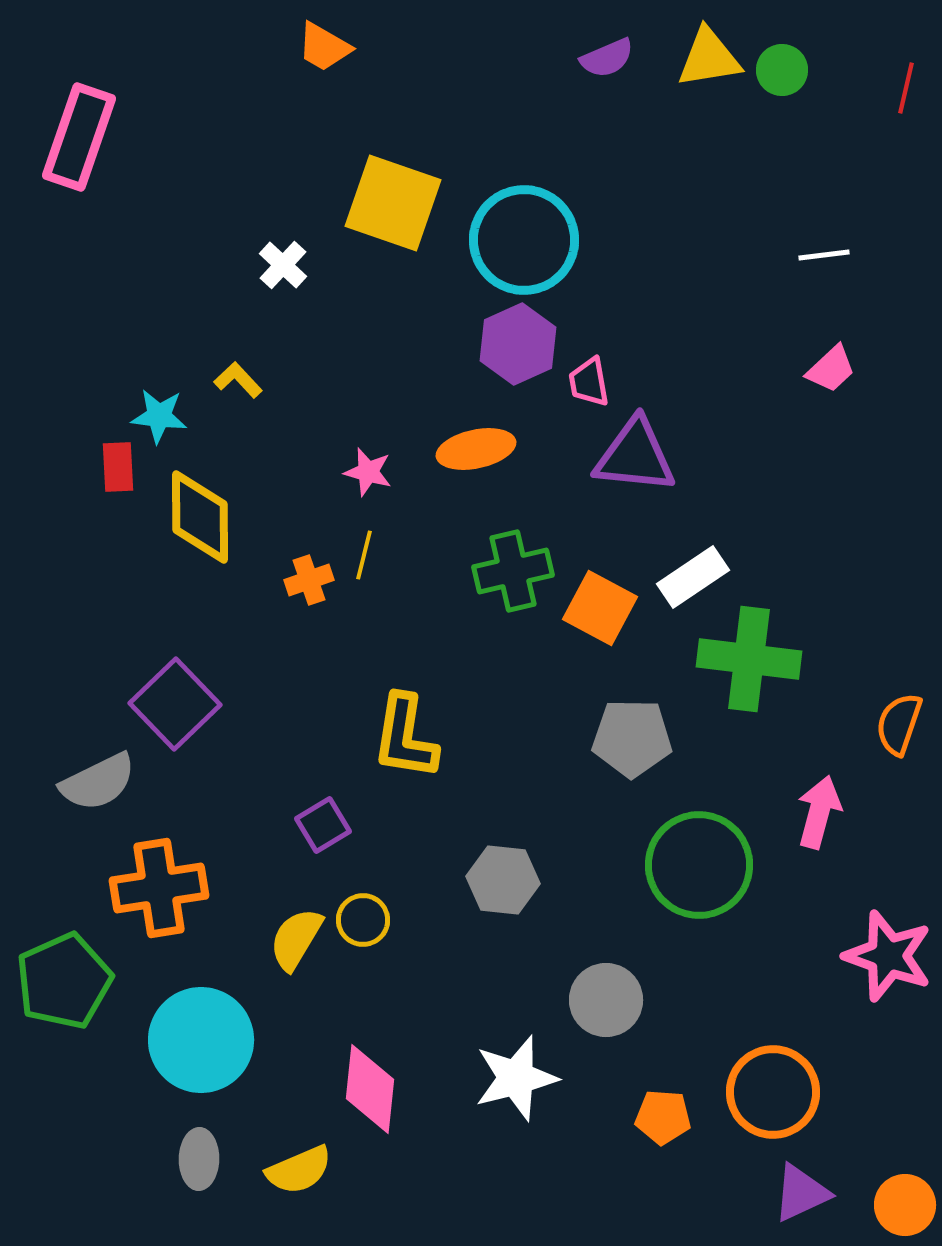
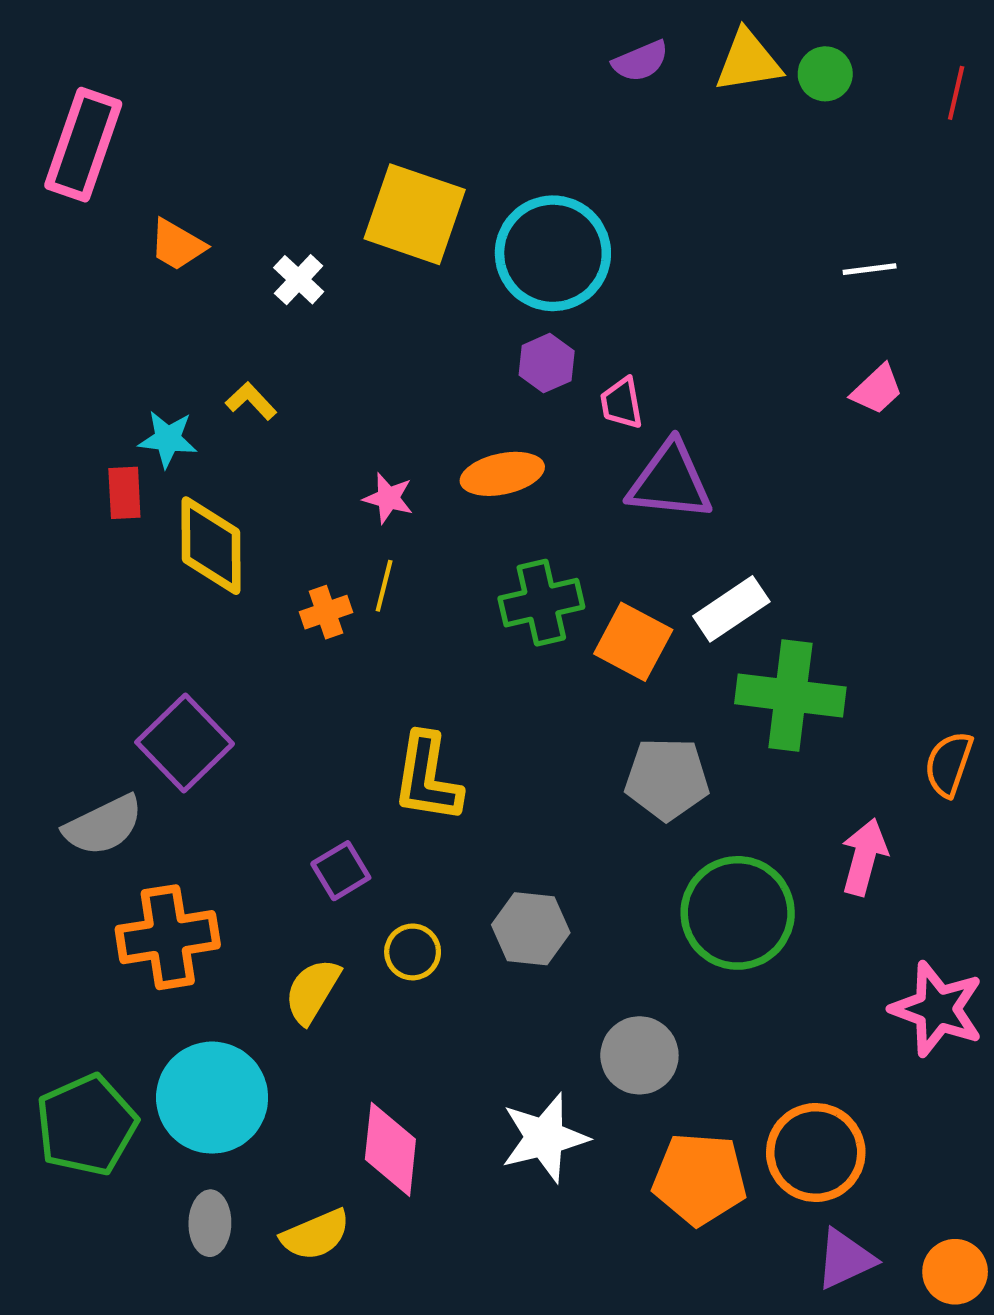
orange trapezoid: (324, 47) -> (177, 245), moved
purple hexagon: (518, 344) -> (547, 363), size x0.7
yellow circle: (363, 920) -> (413, 952), moved
green pentagon: (64, 981) -> (86, 1125), moved
orange pentagon: (663, 1117) -> (700, 1179), size x1.6

